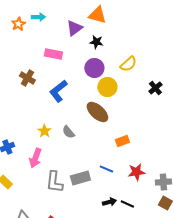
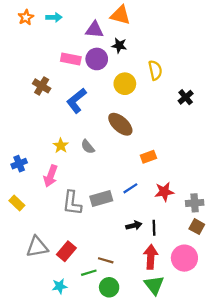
orange star: (18, 24) -> (26, 17), moved
purple triangle: (74, 28) -> (94, 30), turned 42
yellow semicircle: (128, 64) -> (155, 70), turned -60
purple circle: (94, 68) -> (97, 59), moved
yellow circle: (107, 87) -> (125, 84), moved
blue line: (106, 169) -> (130, 188), turned -56
black line: (127, 204) -> (154, 228), turned 64

